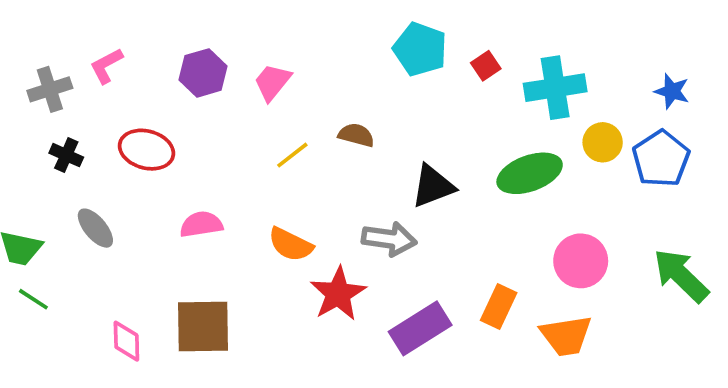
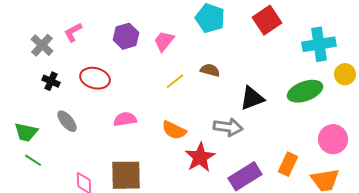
cyan pentagon: (420, 49) -> (210, 18), moved
red square: (486, 66) -> (267, 20), moved, size x1.8
gray cross: (50, 89) -> (42, 45), turned -30

